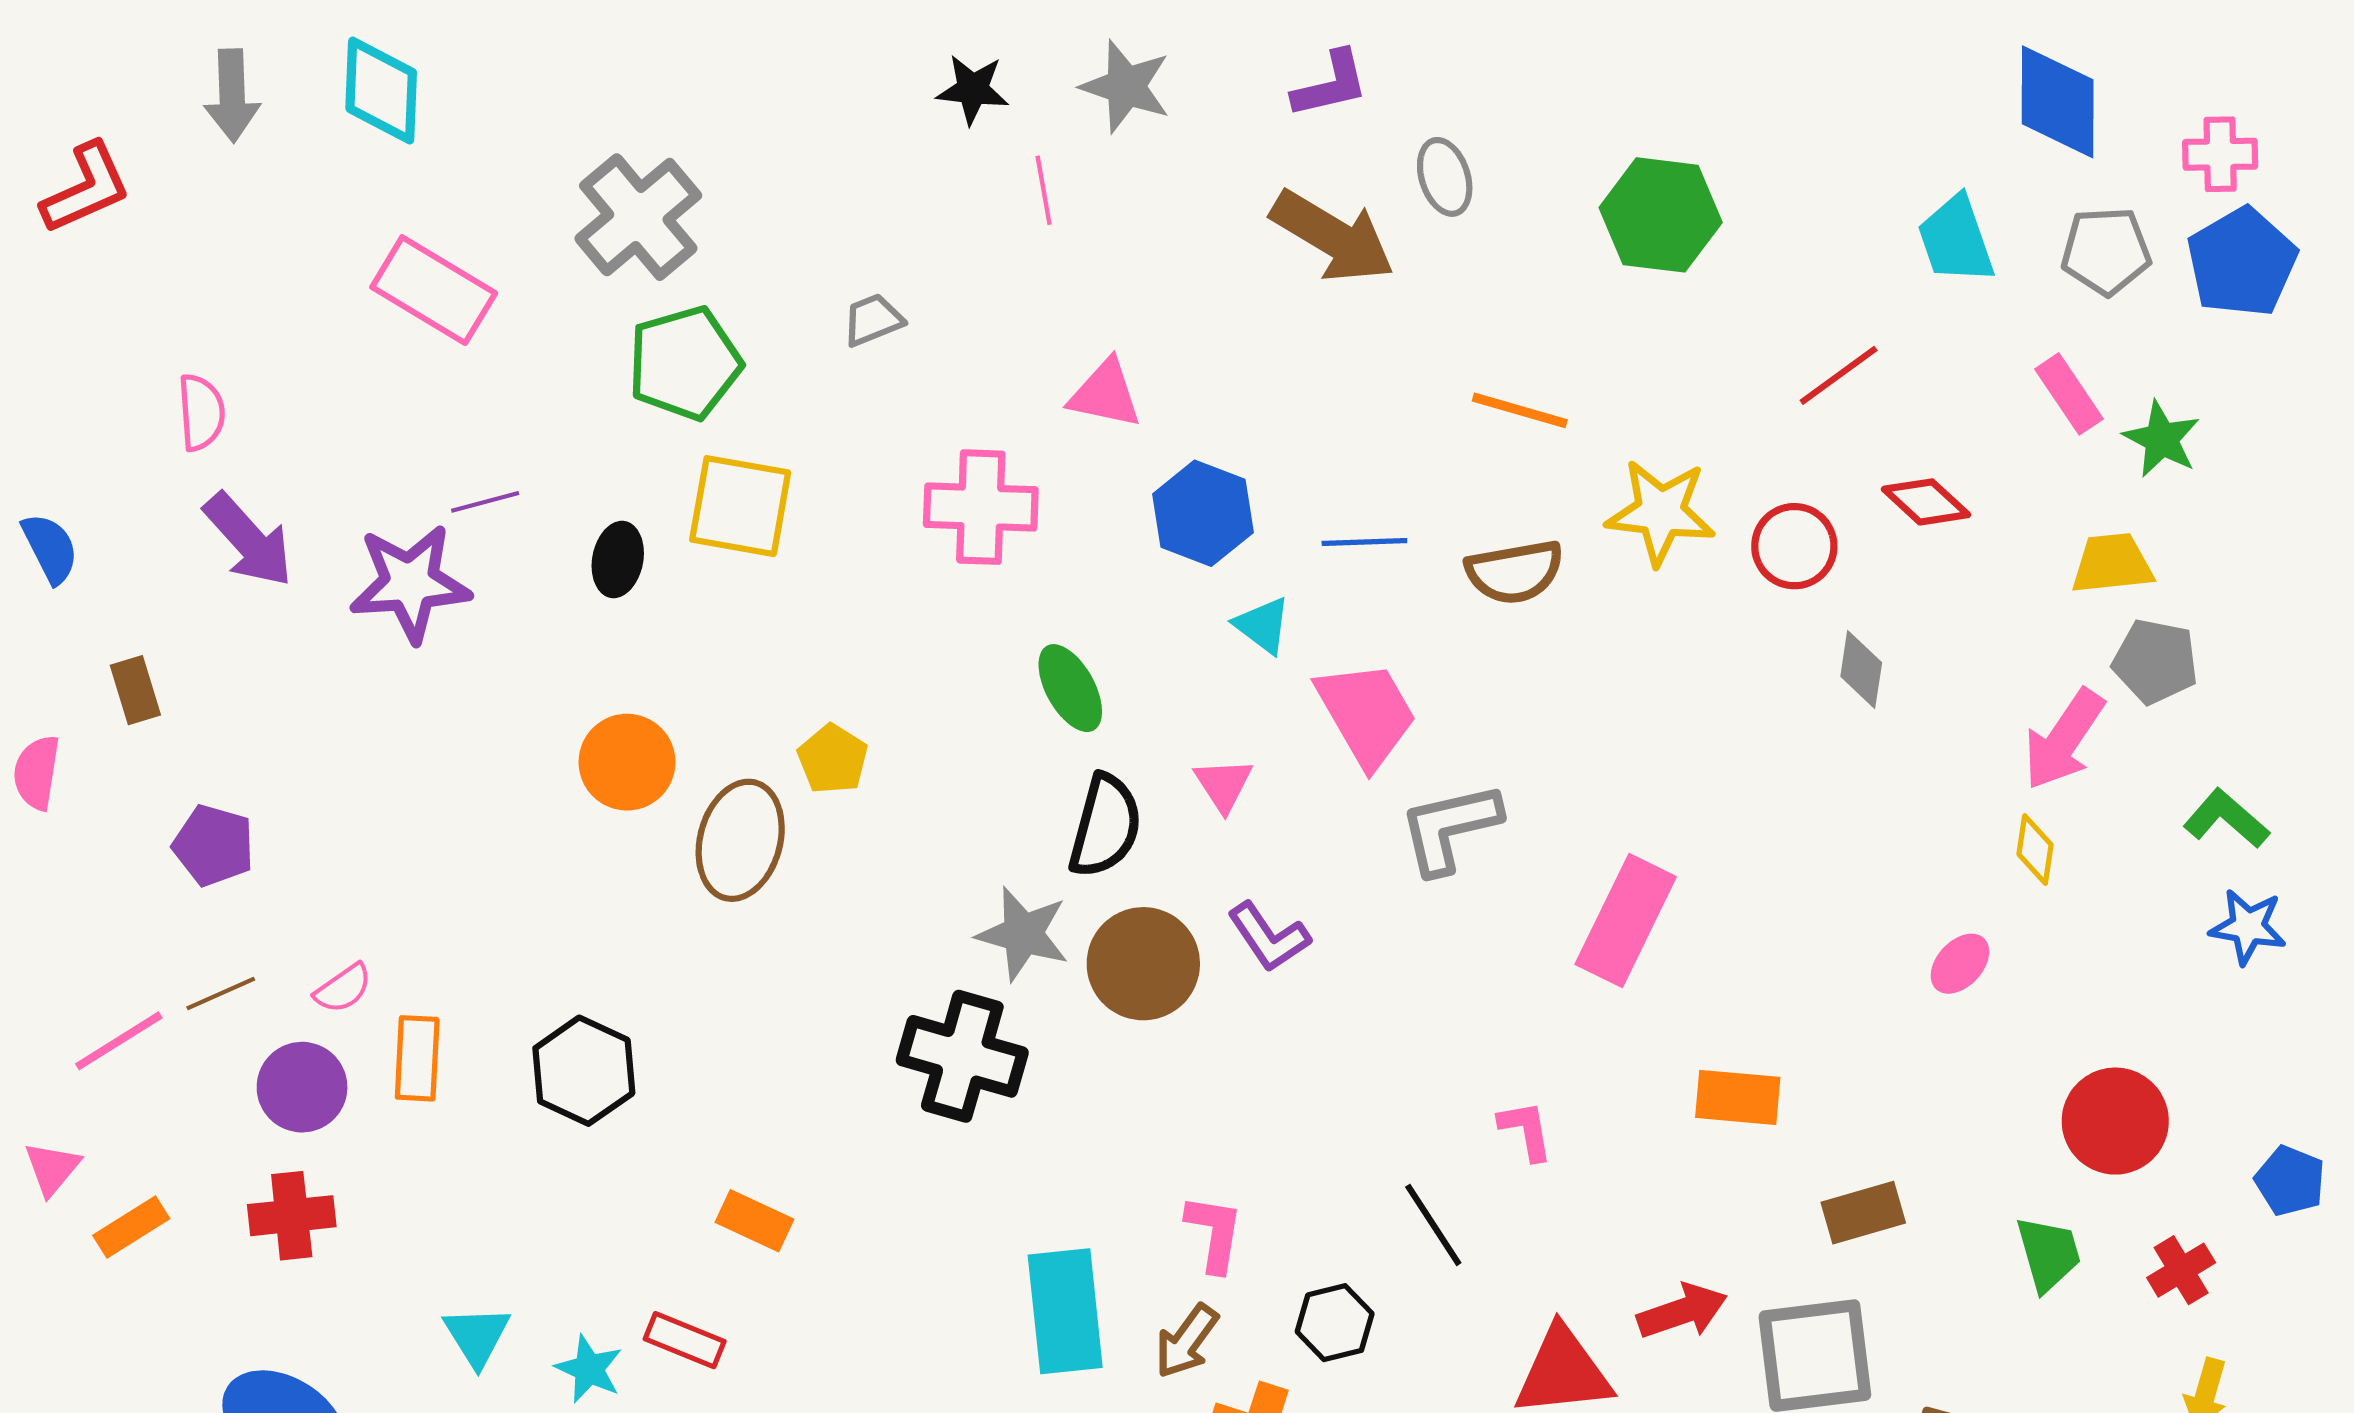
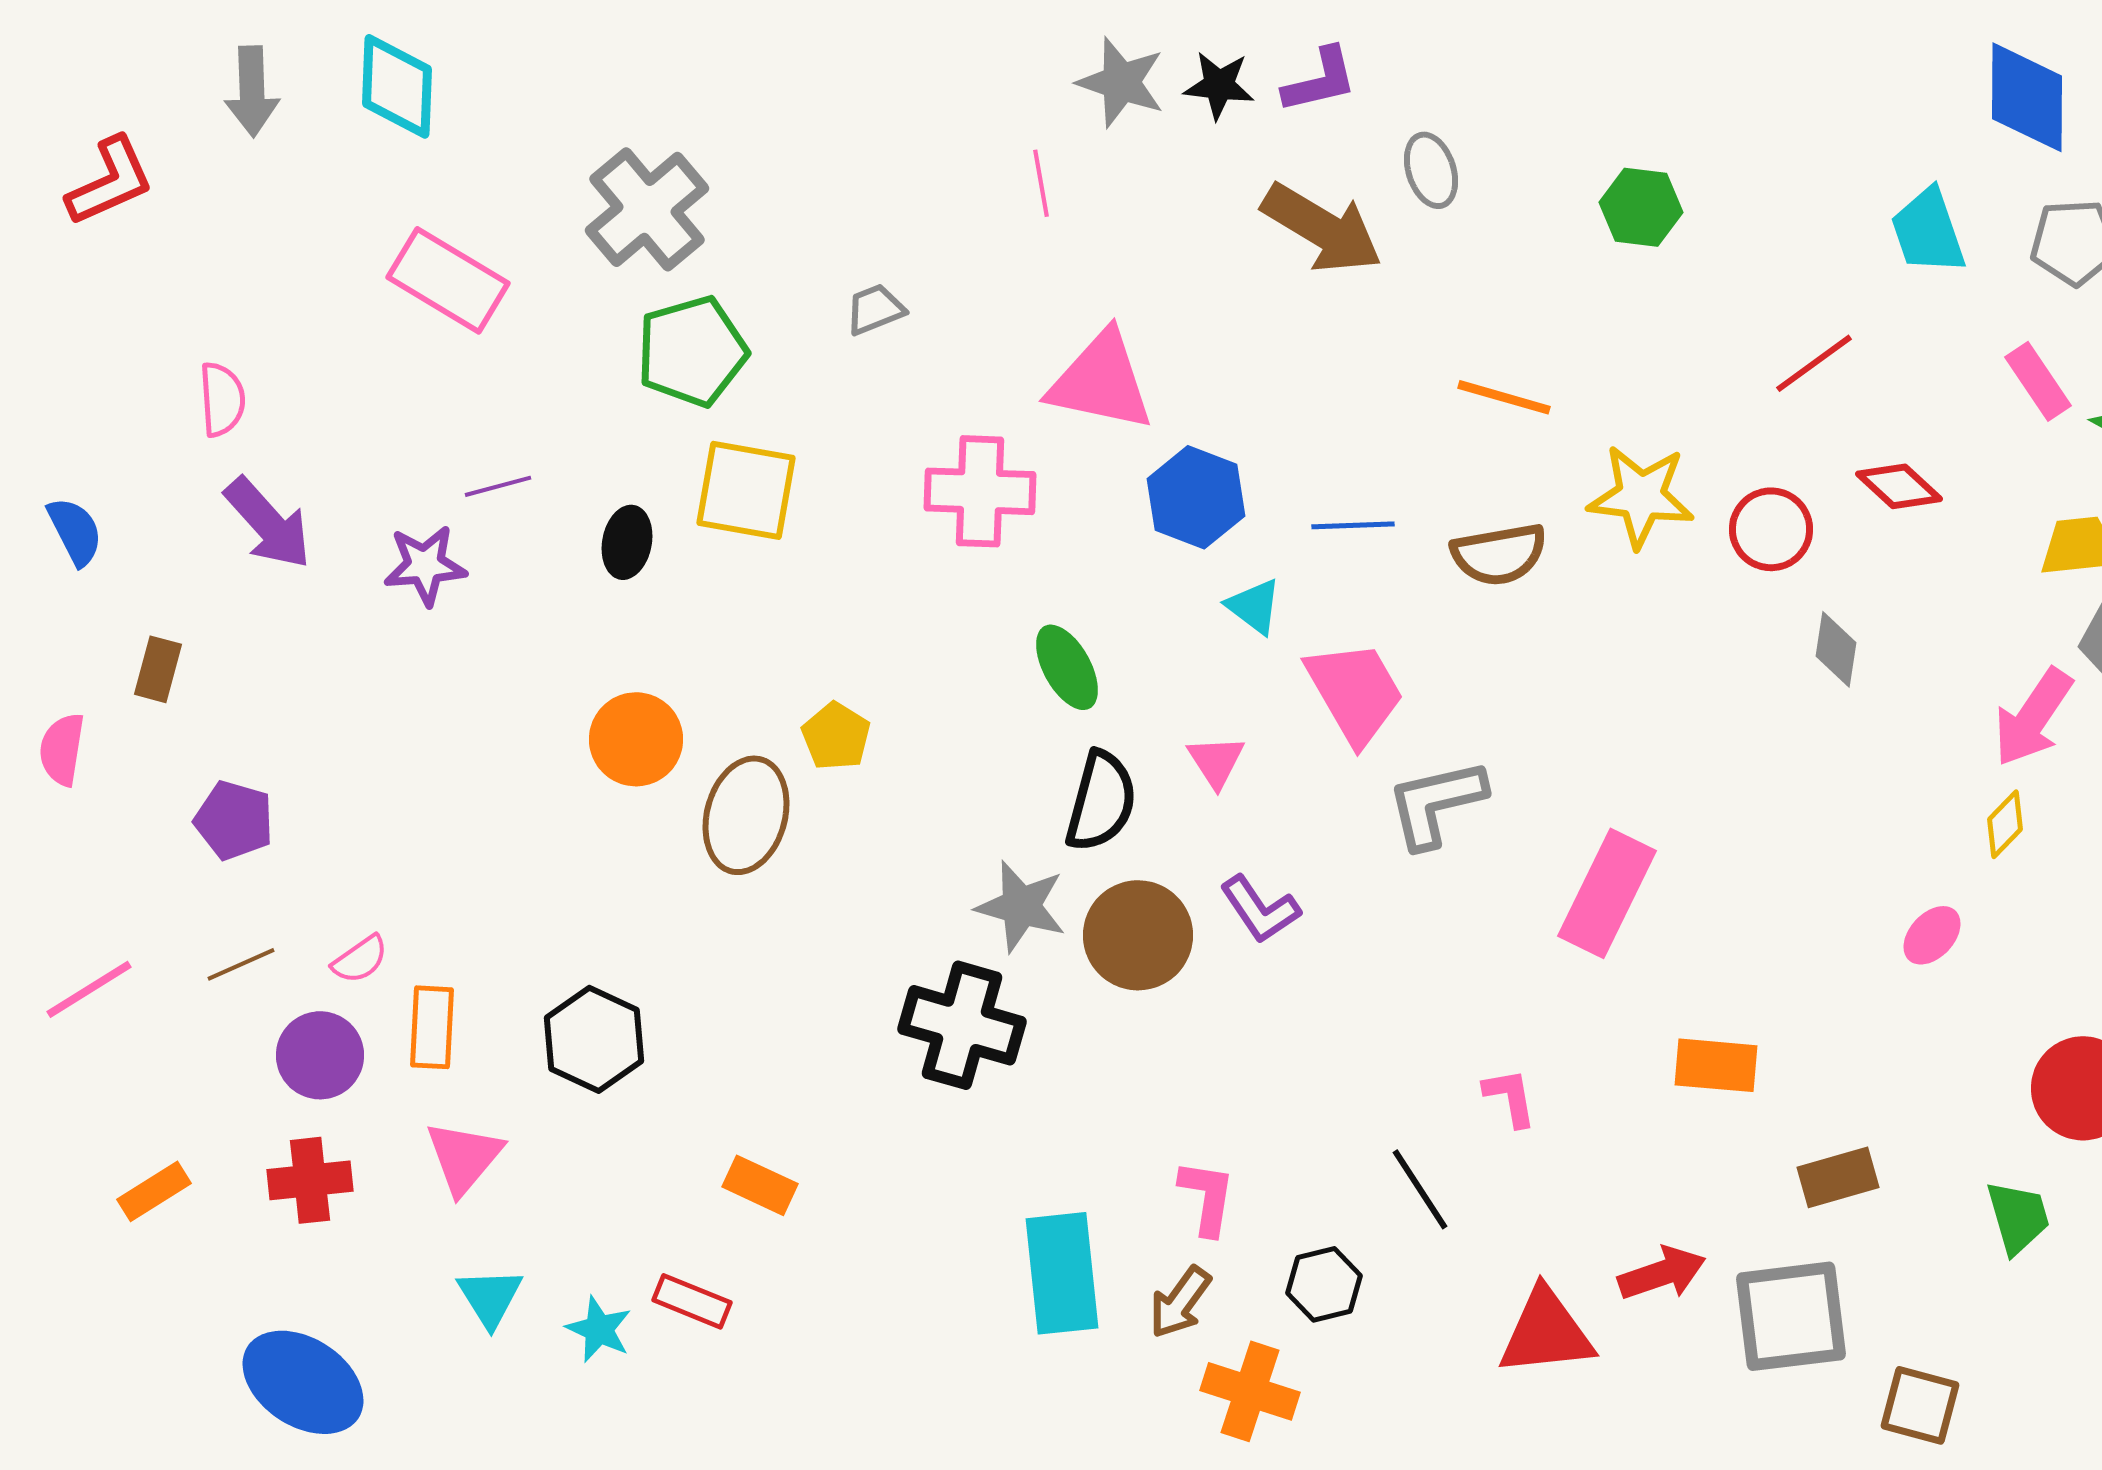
black star: (973, 89) -> (1219, 85), moved
green hexagon: (1661, 215) -> (1641, 207), size x0.7
pink triangle: (1105, 394) -> (1101, 381), size x1.5
purple star: (410, 583) -> (425, 565), size x0.7
brown rectangle: (135, 690) -> (158, 669), turned 32
yellow diamond: (2035, 850) -> (2005, 824), turned 36
pink line: (119, 1041) -> (89, 989), moved
pink triangle: (52, 1168) -> (464, 1157), moved, size x1.4

